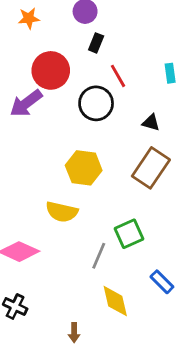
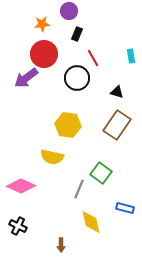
orange star: (29, 18) -> (42, 24), moved
green square: (129, 234) -> (101, 173), turned -30
blue rectangle: (162, 282) -> (125, 208), turned -30

